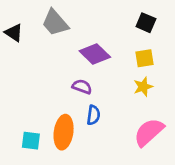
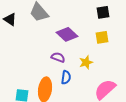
black square: (146, 23) -> (103, 12), turned -32
yellow star: (143, 87) -> (86, 62), moved

